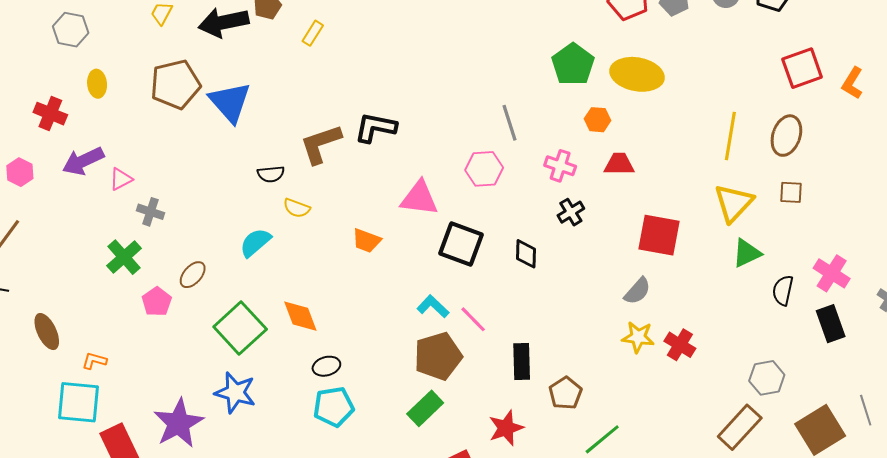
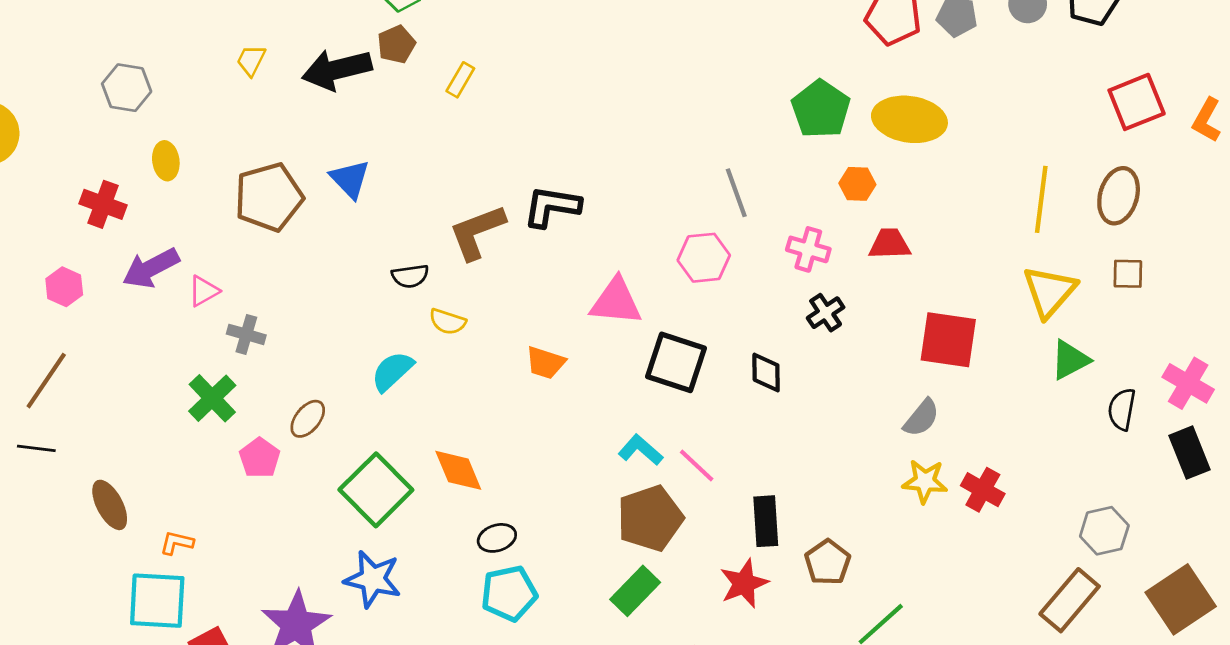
brown pentagon: (175, 84) -> (269, 197), moved
blue triangle: (230, 102) -> (350, 179), size x0.7
red star: (506, 428) -> (744, 583), moved

